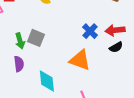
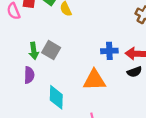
blue cross: (90, 31) -> (109, 51), turned 35
orange triangle: (80, 60) -> (94, 80), turned -30

